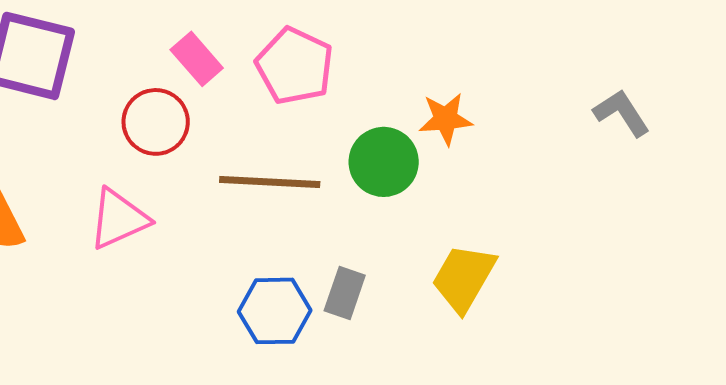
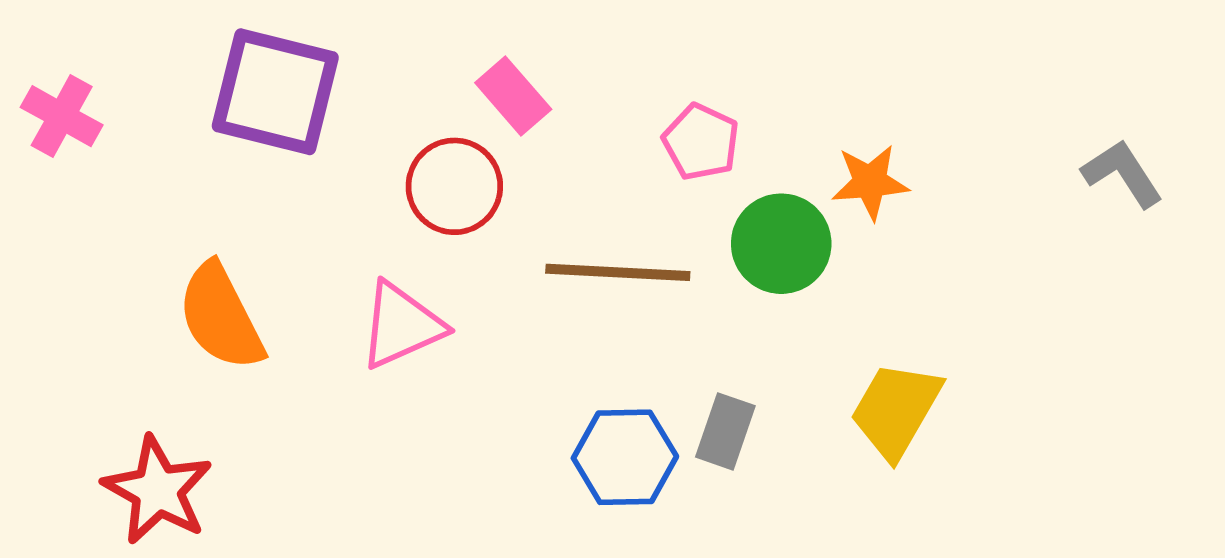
pink pentagon: (295, 66) -> (701, 142), moved, size x0.7

